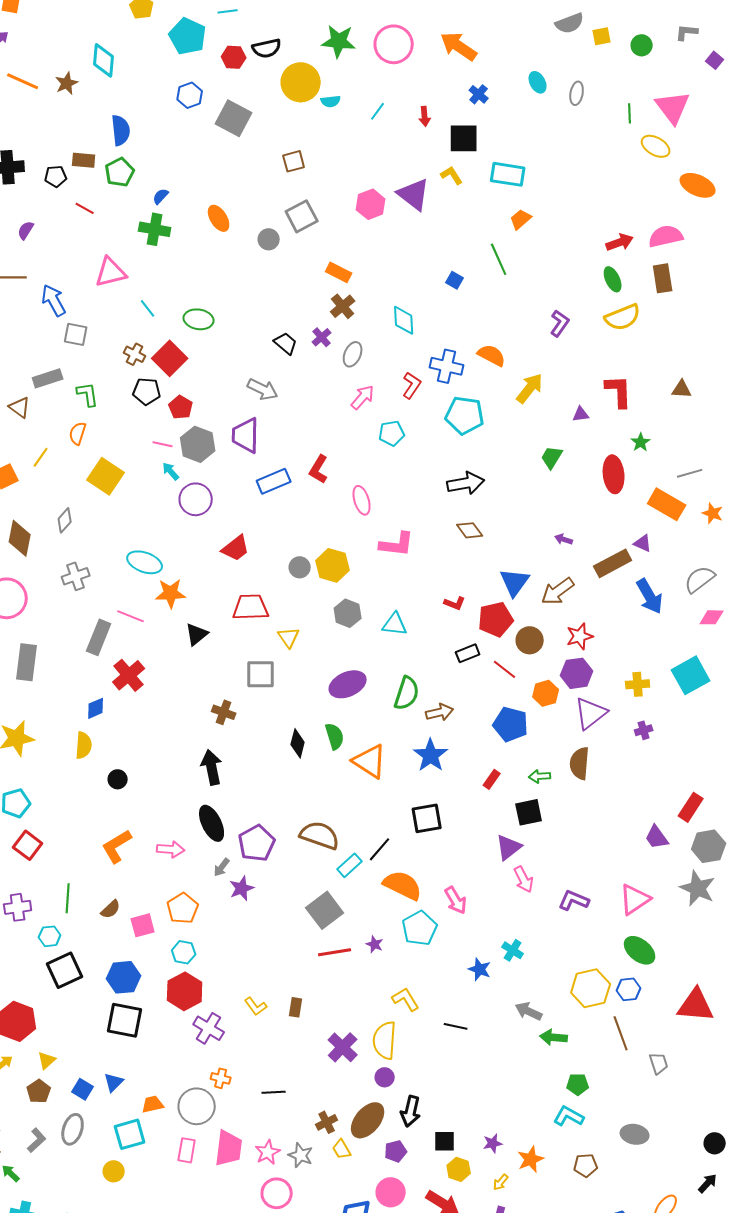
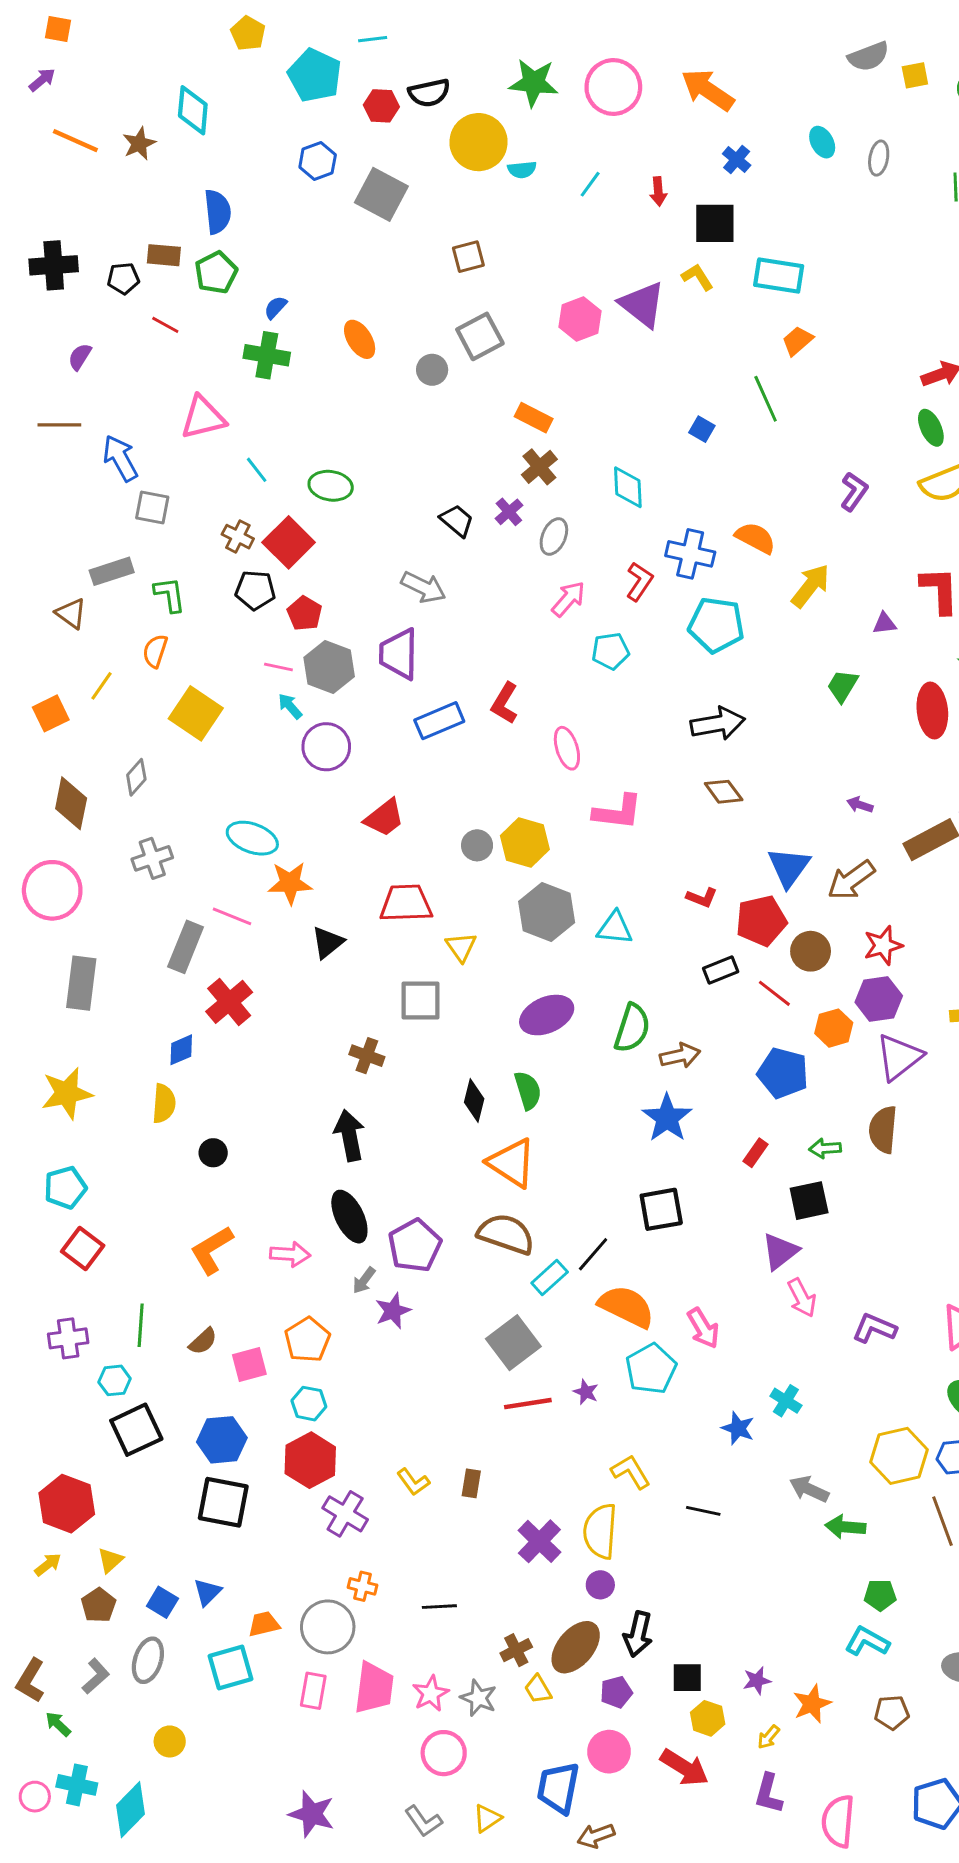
gray hexagon: (348, 613) -> (547, 912), size x1.4
orange triangle: (370, 761) -> (512, 1163), moved
yellow circle: (114, 1171) -> (170, 1741), moved

